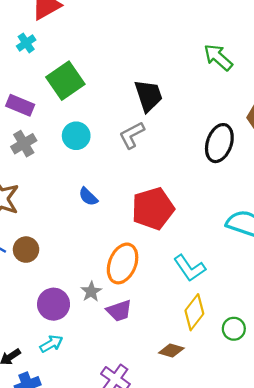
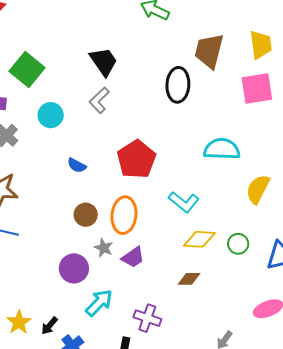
brown circle: (26, 250) -> (86, 215), moved
yellow diamond: (194, 312) -> (199, 239), turned 72
cyan arrow: (51, 344) -> (99, 303), moved, size x1.4

